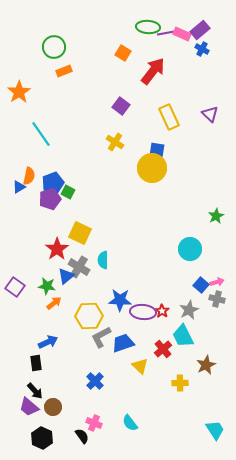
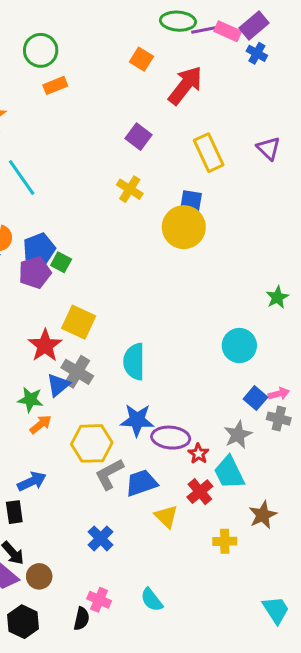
cyan semicircle: (103, 260) -> (134, 362), moved, size x1.4
red star: (162, 311) -> (198, 454), moved
black semicircle: (82, 436) -> (82, 619), turned 49

